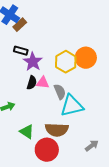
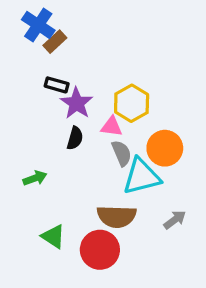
orange circle: (86, 58) -> (165, 148), moved
pink triangle: (43, 83) -> (112, 127), moved
green triangle: (27, 132) -> (53, 236), moved
gray arrow: (92, 146) -> (175, 220), moved

